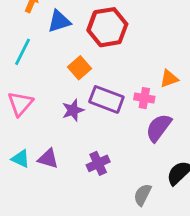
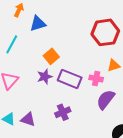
red hexagon: (107, 27) -> (105, 32), moved
purple star: (73, 110) -> (45, 77), moved
purple cross: (98, 163) -> (63, 112), moved

